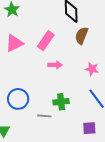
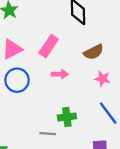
brown semicircle: (82, 36) -> (94, 52), moved, turned -138
blue circle: (18, 99) -> (17, 80), moved

